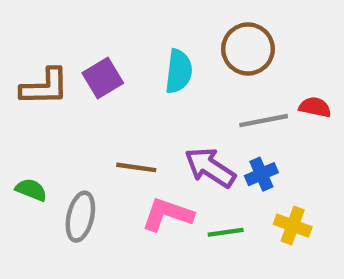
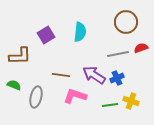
brown circle: (248, 49) -> (126, 22), moved
brown L-shape: (45, 87) -> (20, 56), moved
red semicircle: (315, 107) -> (141, 48), turned -32
green line: (226, 232) -> (110, 105), moved

